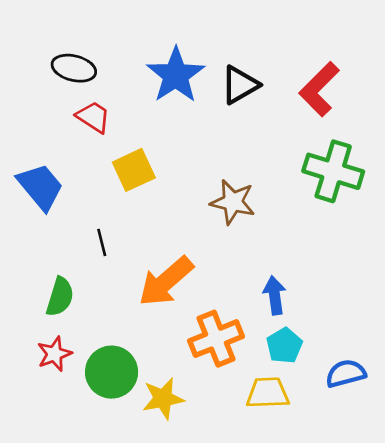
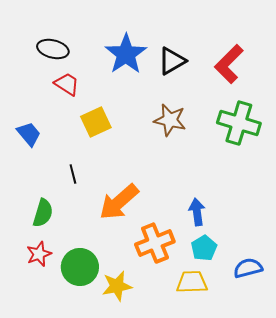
blue trapezoid: (40, 187) -> (29, 134), size x0.7
brown star: (233, 202) -> (170, 120), moved

